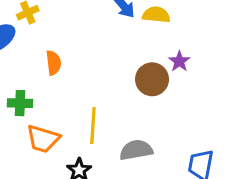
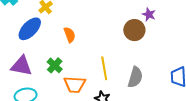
green cross: (20, 103) -> (55, 65), turned -35
gray semicircle: (136, 150) -> (135, 77), turned 130

